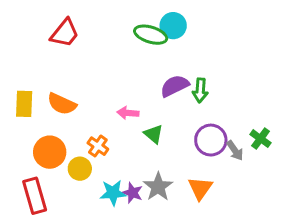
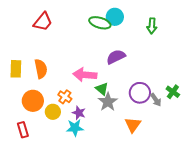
green arrow: (200, 90) -> (152, 26), moved
orange semicircle: (62, 104) -> (41, 69), turned -126
pink arrow: (128, 113) -> (85, 75), size x1.6
gray star: (158, 187) -> (108, 102), moved
purple star: (133, 193) -> (79, 113), moved
red rectangle: (35, 196) -> (23, 130), size x0.7

